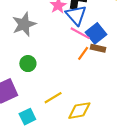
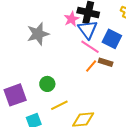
blue square: (96, 33) -> (112, 39), moved, turned -30
green circle: (28, 64) -> (47, 84), moved

